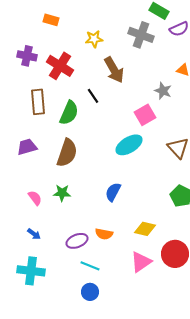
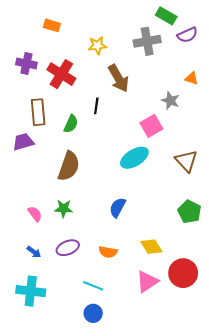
gray cross: (141, 35) -> (147, 41), turned -30
black line: (93, 96) -> (96, 106), turned 42
green semicircle: (69, 113) -> (71, 124), size x0.7
purple trapezoid: (27, 147) -> (23, 142), moved
yellow diamond: (145, 229) -> (151, 247), turned 45
purple ellipse: (77, 241) -> (68, 248), moved

